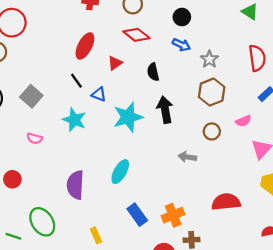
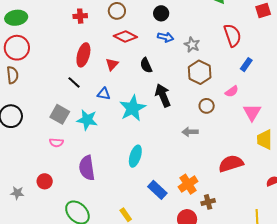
black line: (76, 81) -> (74, 82), moved
gray square: (31, 96) -> (60, 114), moved
purple semicircle: (75, 185) -> (87, 168), moved

